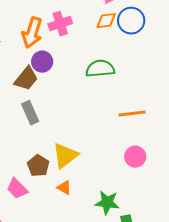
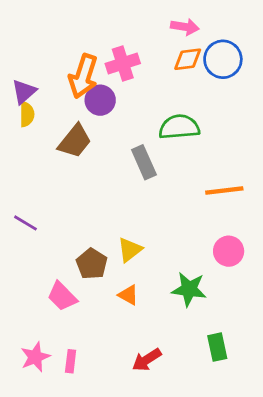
purple circle: (42, 62) -> (100, 100), moved
gray rectangle: (30, 113) -> (144, 162), moved
yellow triangle: (65, 156) -> (130, 250), size x0.7
green star: (107, 203) -> (189, 289), moved

